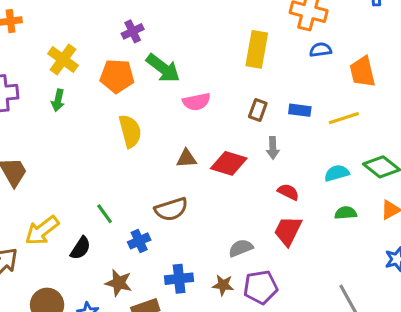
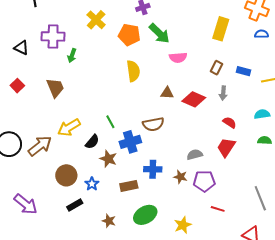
green arrow: (58, 100) -> (72, 56), moved
blue cross: (139, 241) -> (130, 142), size x1.5
brown star: (119, 283) -> (108, 159), moved

